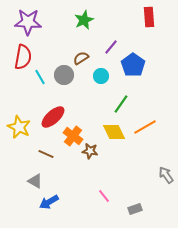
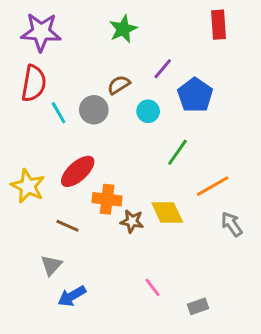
yellow diamond: (114, 132) -> (167, 212), moved
orange cross: (73, 136) -> (107, 199), turned -30
gray arrow: (166, 175) -> (232, 224), moved
gray triangle: (35, 181) -> (51, 265), turned 42

